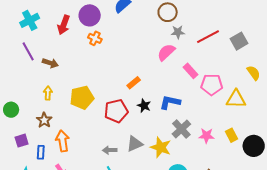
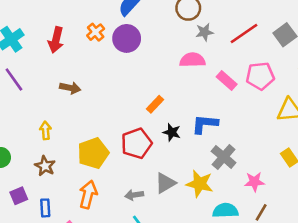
purple circle: (90, 15) -> (127, 38), moved
orange cross: (95, 38) -> (96, 32), moved, turned 32
pink semicircle: (166, 52) -> (192, 60), turned 48
brown arrow: (50, 63) -> (70, 88), moved
pink pentagon: (212, 85) -> (260, 76), moved
yellow pentagon: (82, 98) -> (93, 153), moved
pink star: (206, 136) -> (254, 182), moved
orange arrow: (63, 141) -> (88, 194), moved, turned 30

